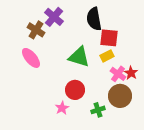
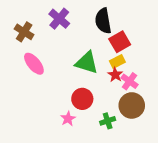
brown cross: (36, 30) -> (24, 32), moved
red square: (109, 38) -> (120, 42), turned -36
red star: (131, 73) -> (115, 75), moved

